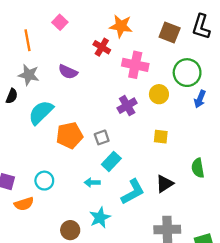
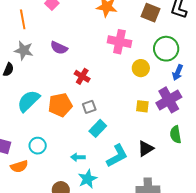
red cross: (102, 47) -> (82, 76), moved
purple cross: (127, 106) -> (169, 100), moved, size x1.4
cyan semicircle: (41, 112) -> (28, 101), moved
cyan arrow: (92, 182) -> (78, 157), moved

